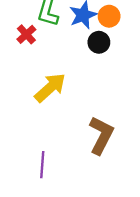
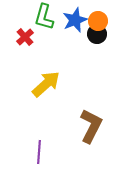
black circle: (99, 42) -> (97, 34), moved

